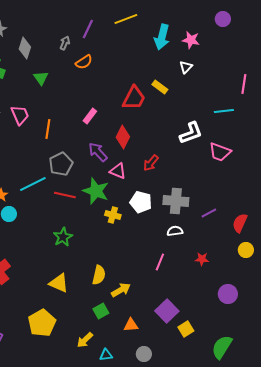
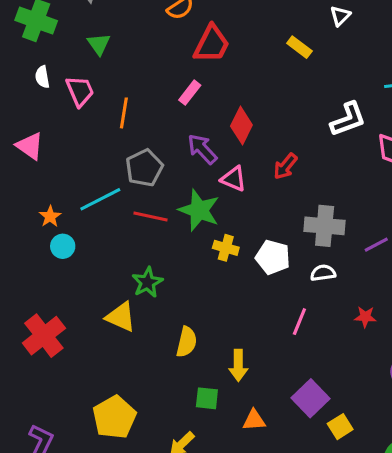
green triangle: (41, 78) -> (99, 44), moved
red trapezoid: (134, 98) -> (212, 44), moved
white pentagon: (141, 202) -> (273, 257), moved
yellow semicircle: (99, 275) -> (187, 342), moved
yellow triangle: (59, 283) -> (121, 317), moved
yellow arrow: (121, 290) -> (238, 365), turned 120
green square: (101, 311) -> (207, 398), turned 35

